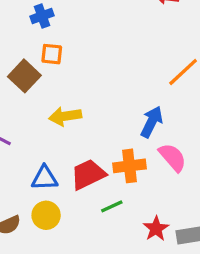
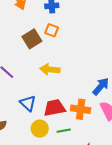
blue triangle: (44, 178) -> (28, 103), turned 30
yellow circle: (46, 215) -> (40, 129), moved

